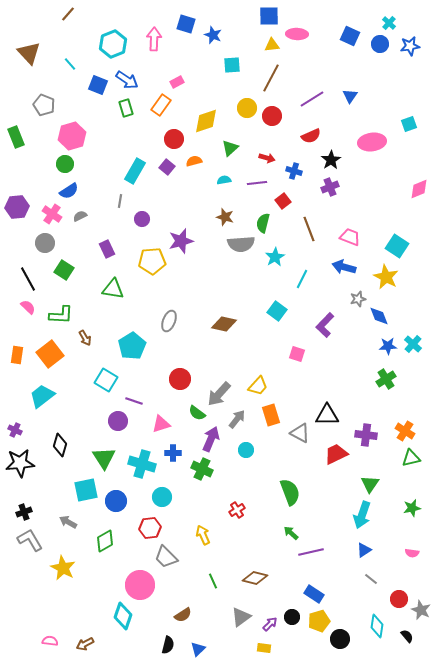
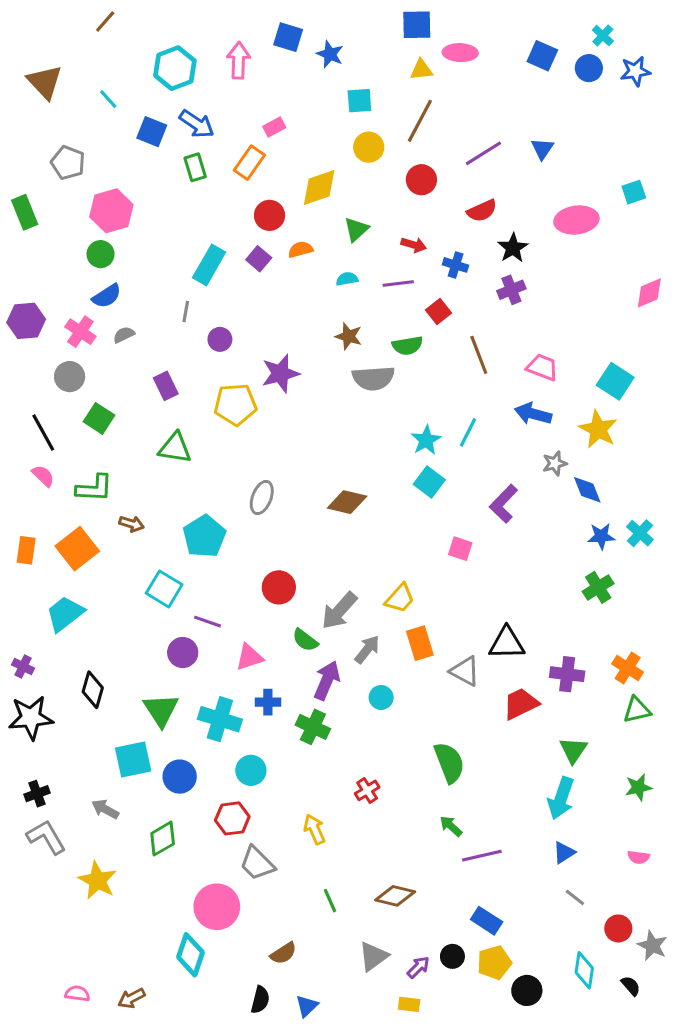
yellow circle: (247, 108) -> (369, 147), moved
green semicircle: (263, 223) -> (407, 346), turned -114
cyan star: (275, 257) -> (426, 440), moved
brown arrow: (85, 338) -> (132, 524), turned -42

